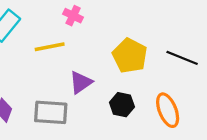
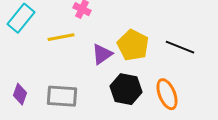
purple triangle: (81, 82) -> (102, 54), moved
black hexagon: (122, 105) -> (126, 89), size x1.4

